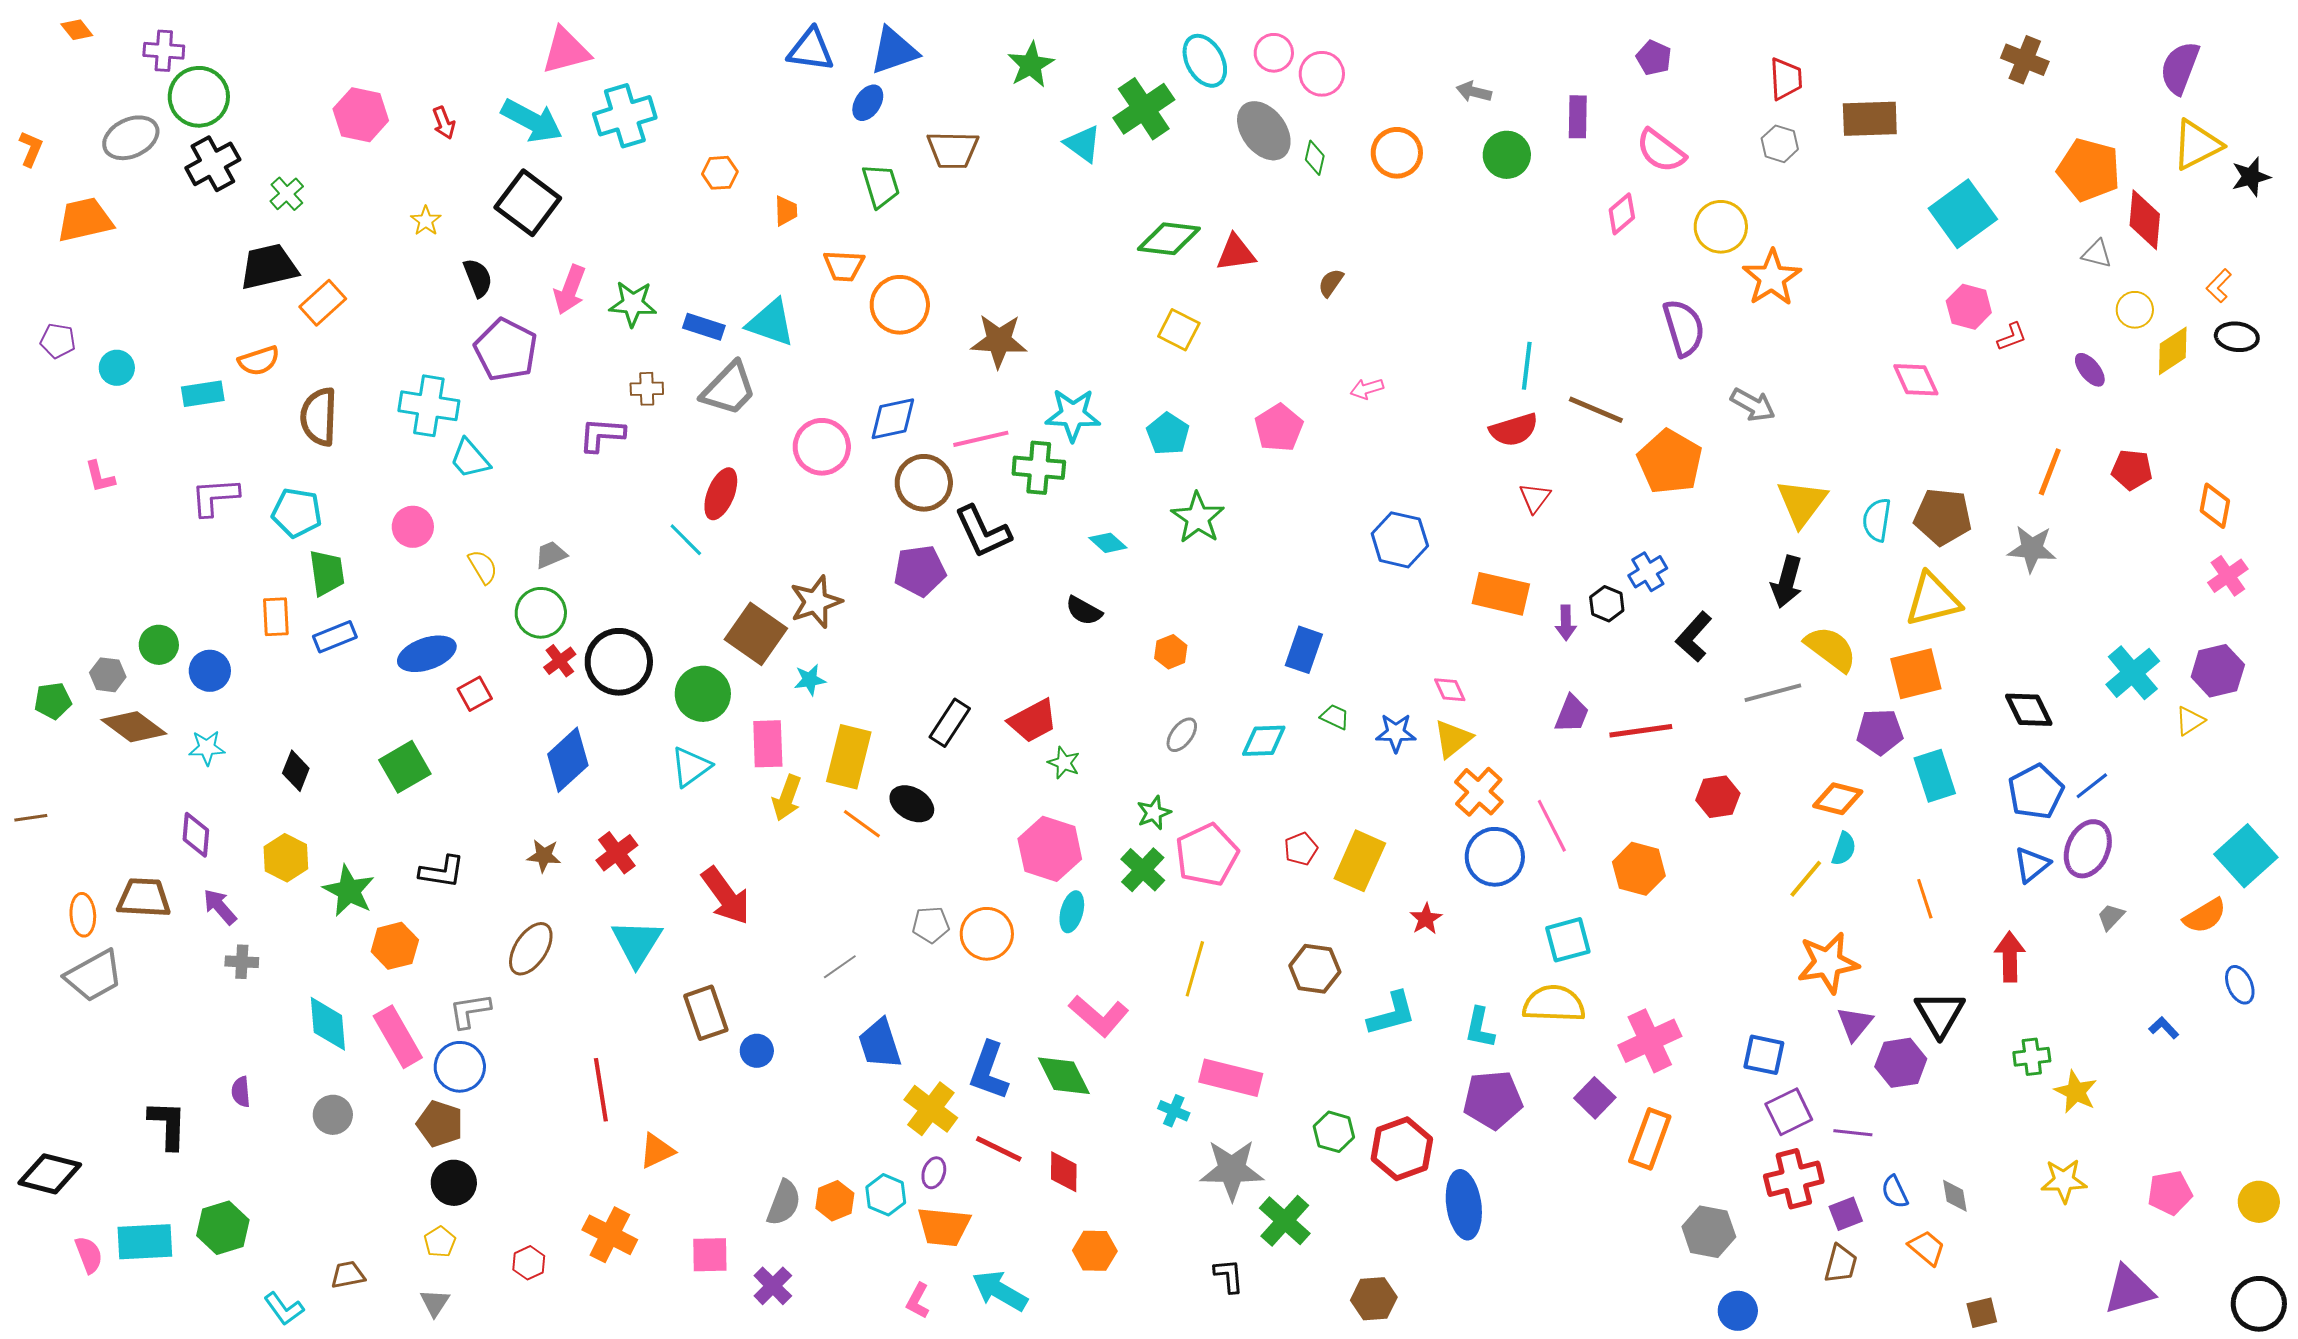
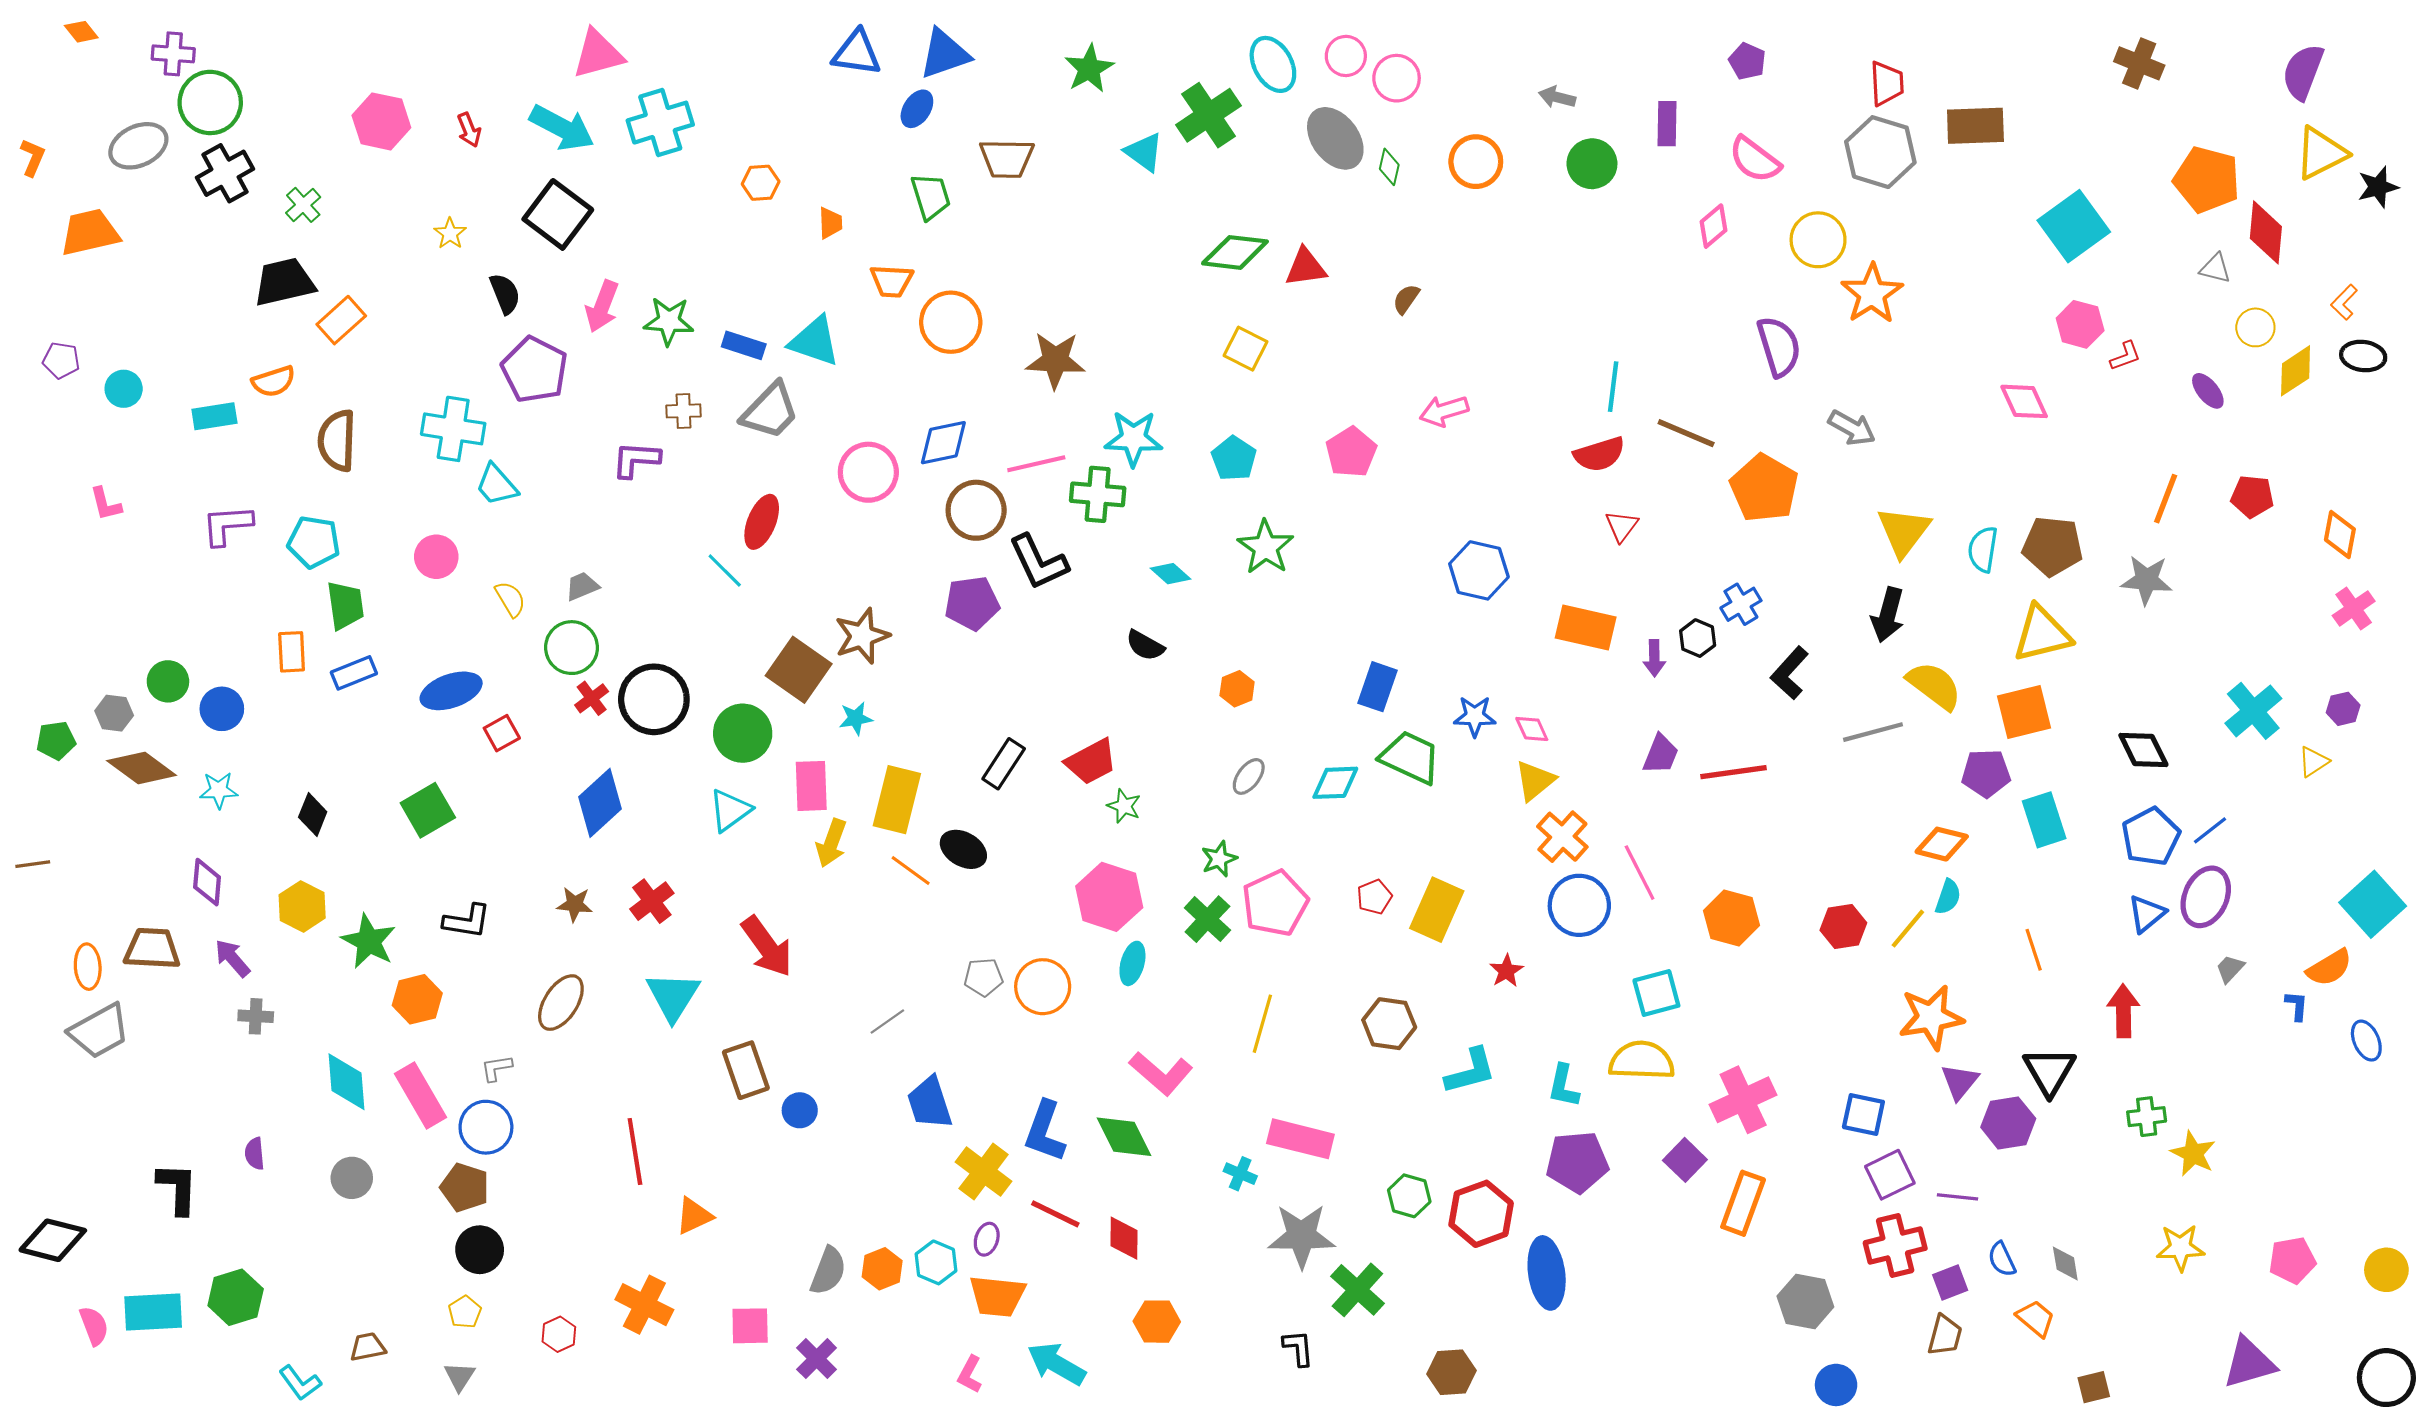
gray hexagon: (1780, 144) -> (1880, 152), size x1.8
pink arrow: (1367, 389) -> (1444, 411), size x1.4
purple hexagon: (2218, 671) -> (2343, 709), size x0.6
green trapezoid: (1335, 717) -> (1410, 757), size x2.0
blue star: (1396, 733) -> (1475, 716), moved
red hexagon: (1718, 797) -> (1843, 926), moved
gray L-shape: (470, 1011) -> (497, 1068), size x0.7
blue L-shape: (2164, 1028) -> (2297, 1006), moved, turned 48

